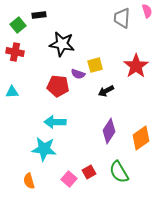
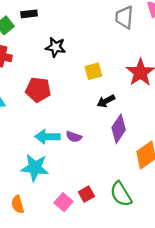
black star: (62, 44) -> (55, 47), size x0.7
purple semicircle: (78, 74) -> (74, 137), moved
red pentagon: (58, 86) -> (38, 90), moved
purple diamond: (109, 131) -> (119, 129), moved

